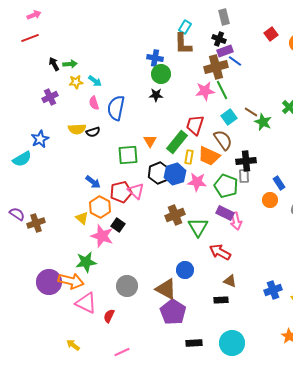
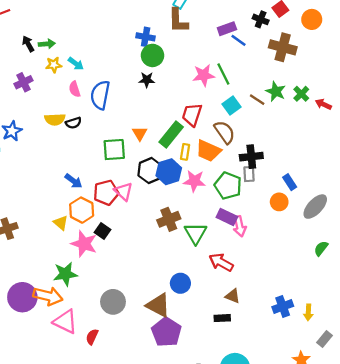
black cross: (219, 39) -> (261, 19), moved
brown cross: (216, 67) -> (283, 47), moved, turned 30
green star: (263, 122) -> (276, 91), moved

